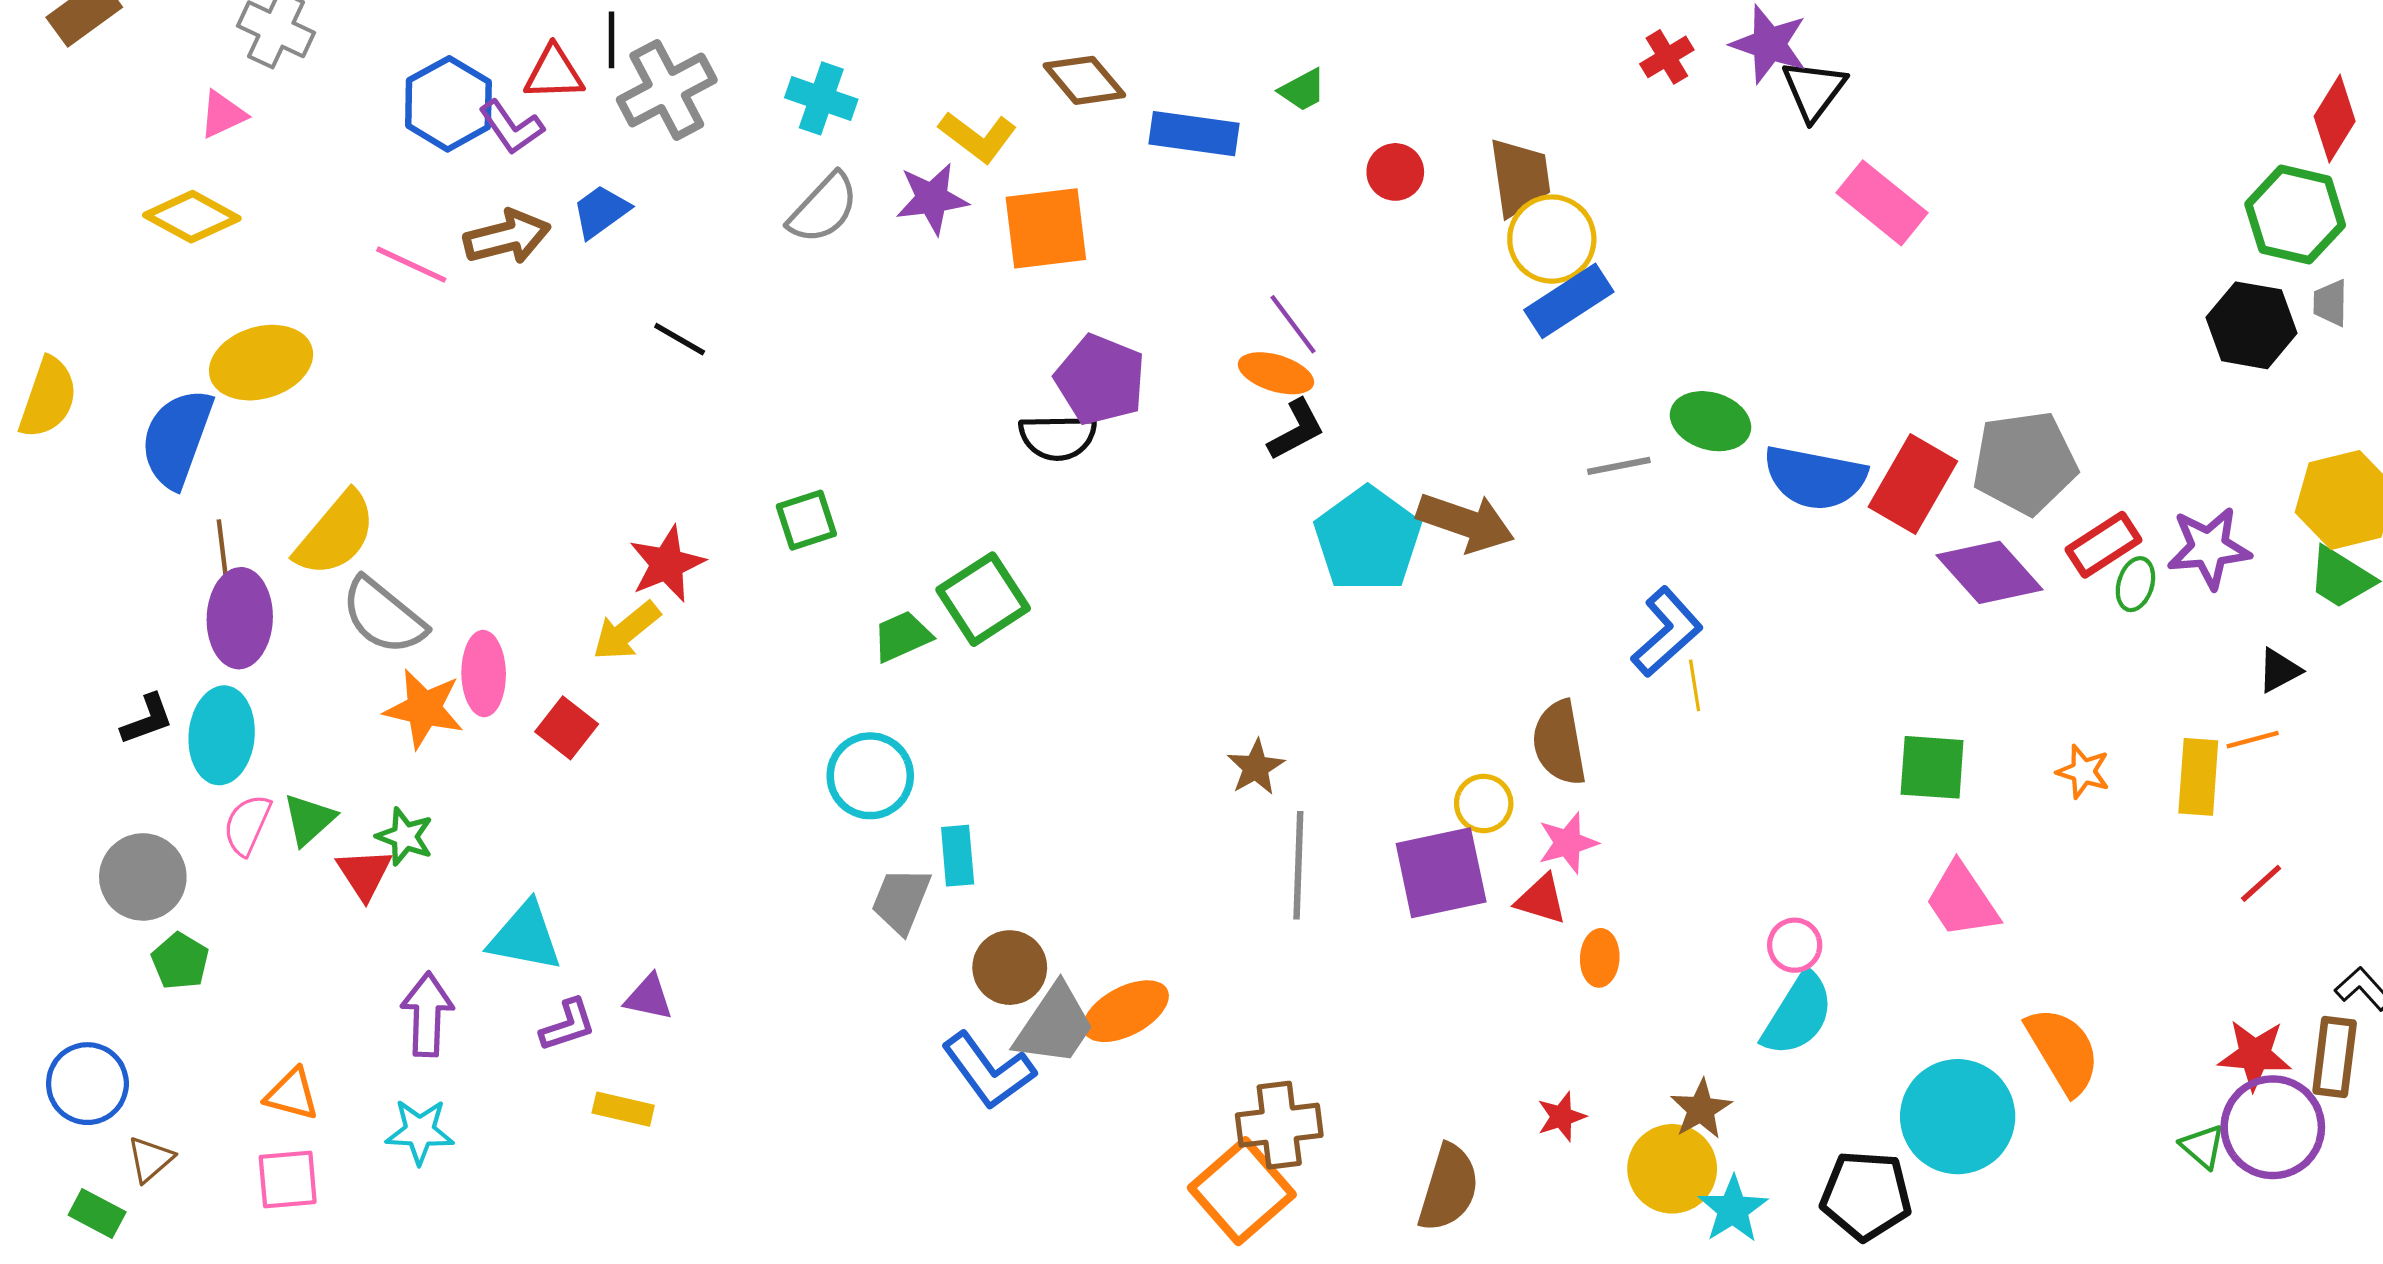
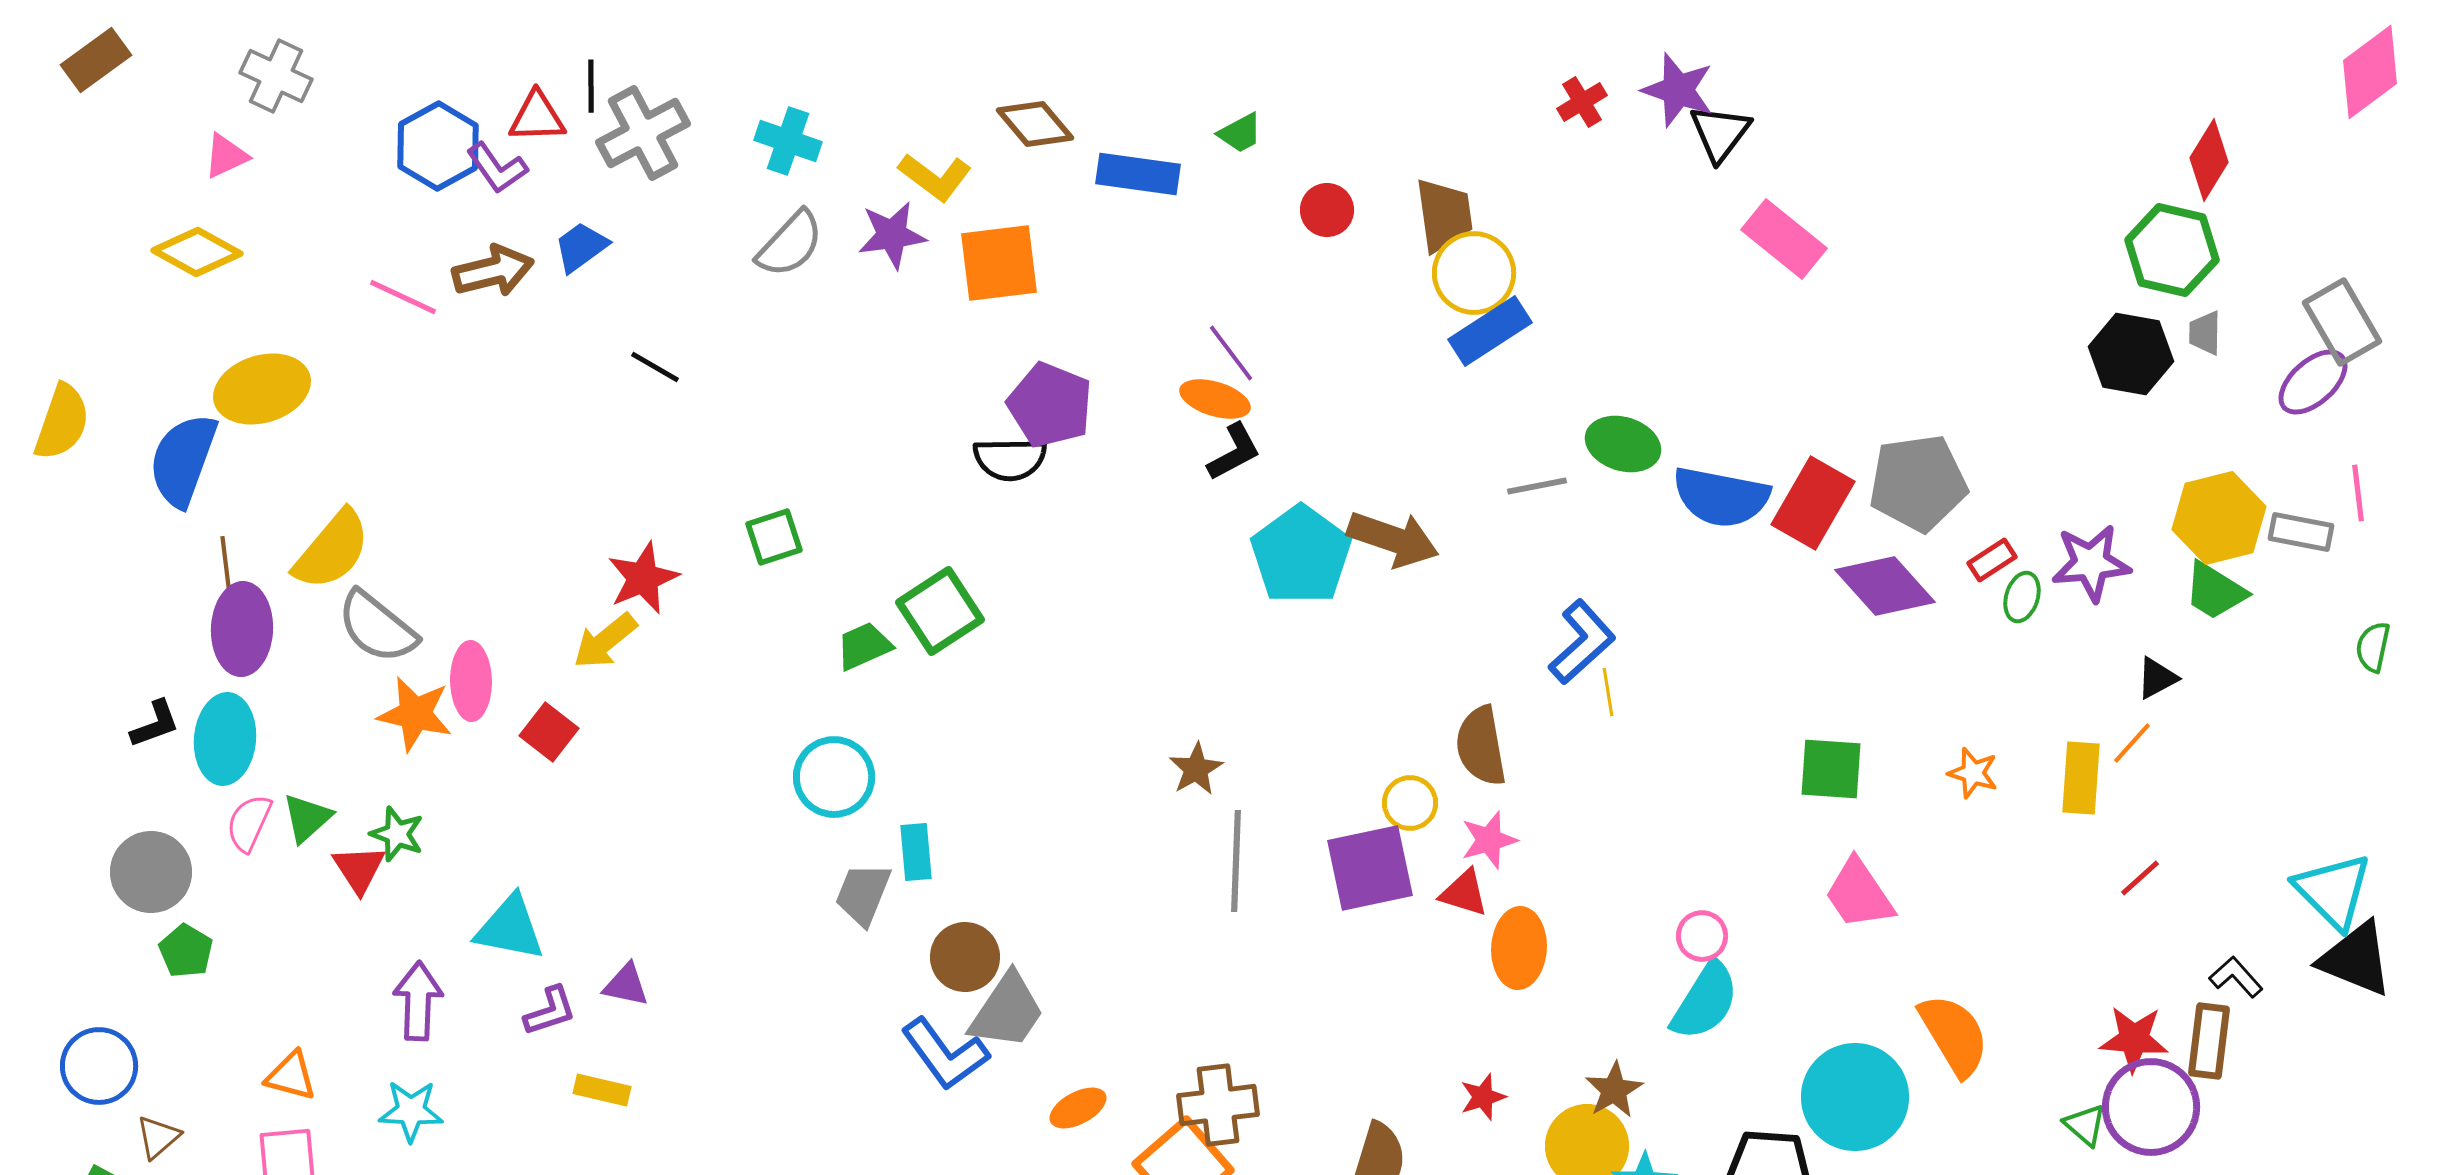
red rectangle: (2103, 545) -> (1992, 560), size x0.7
orange line: (2253, 740) -> (2132, 743), turned -33
orange ellipse: (1600, 958) -> (1519, 948), size x1.5
orange ellipse: (1126, 1011) -> (1078, 1108), moved, size x0.7

